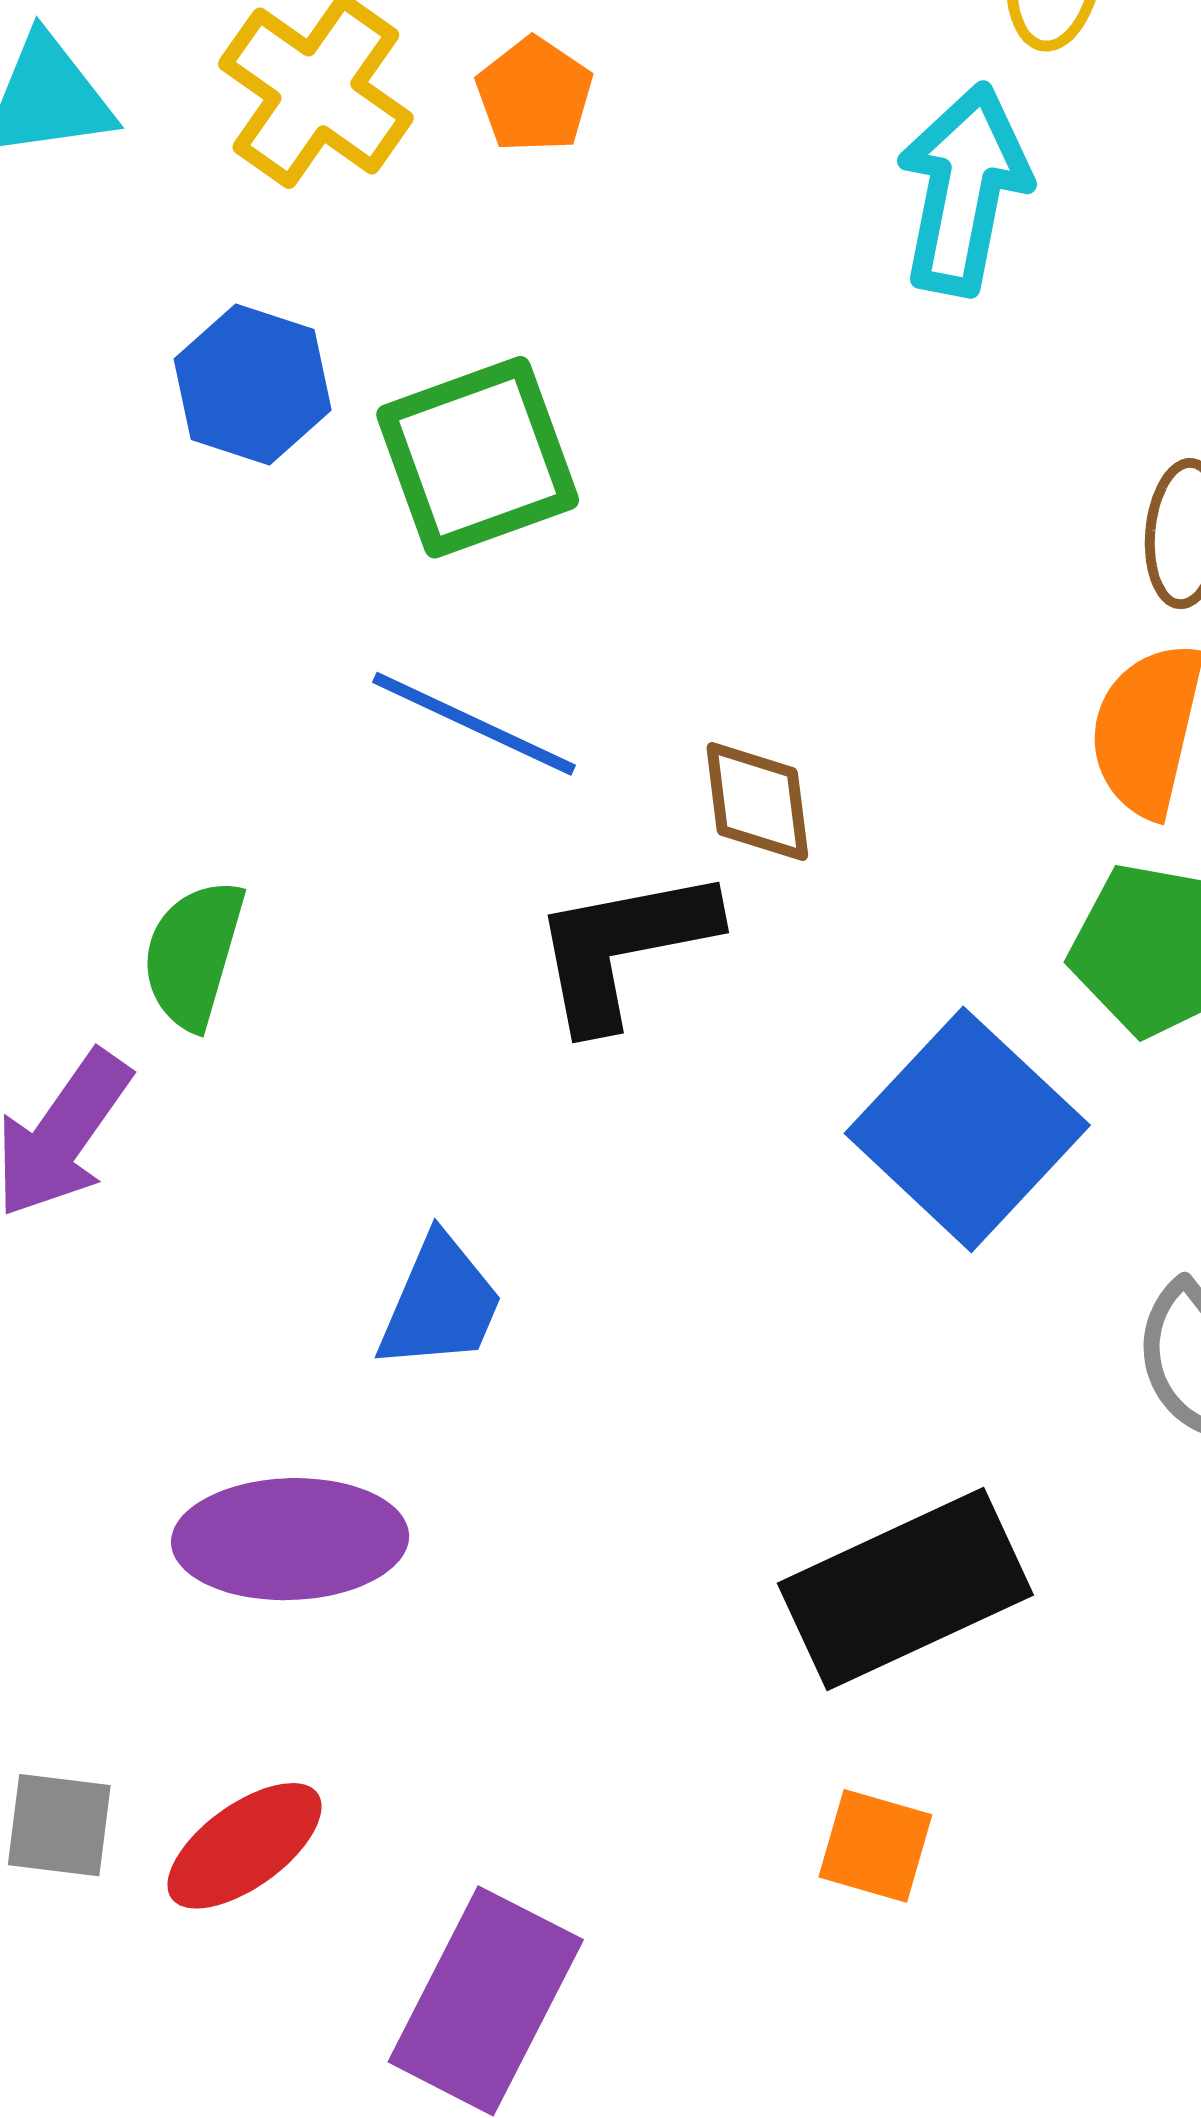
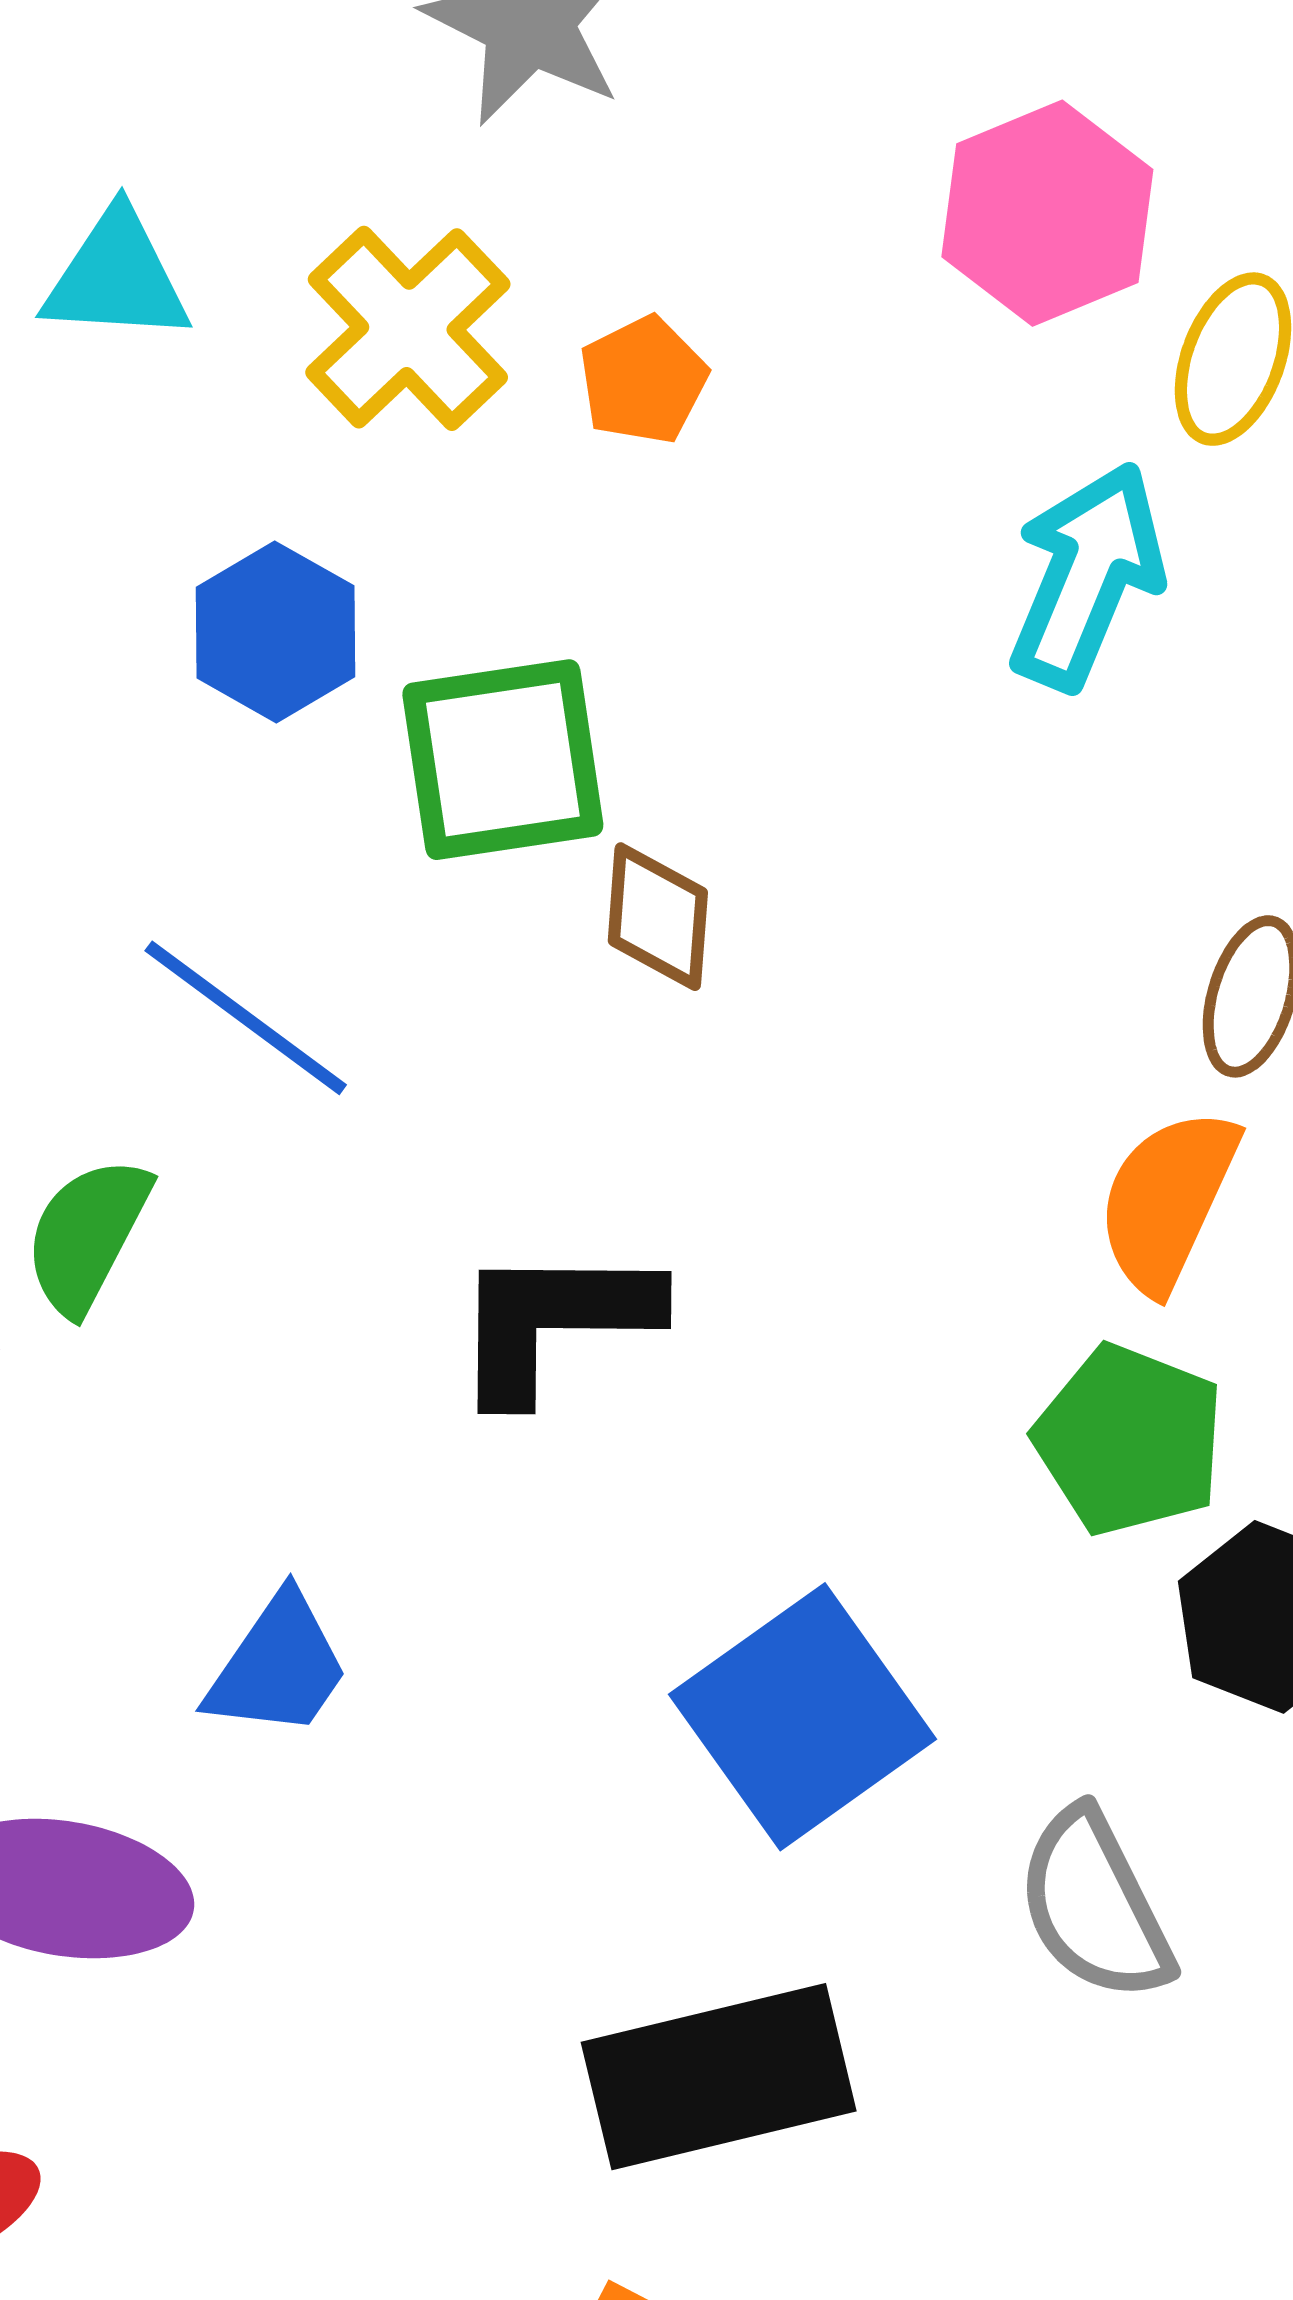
blue line: (474, 724) -> (246, 1018), moved
brown diamond: (757, 802) -> (658, 917), moved
blue square: (967, 1129) -> (803, 1717), moved

